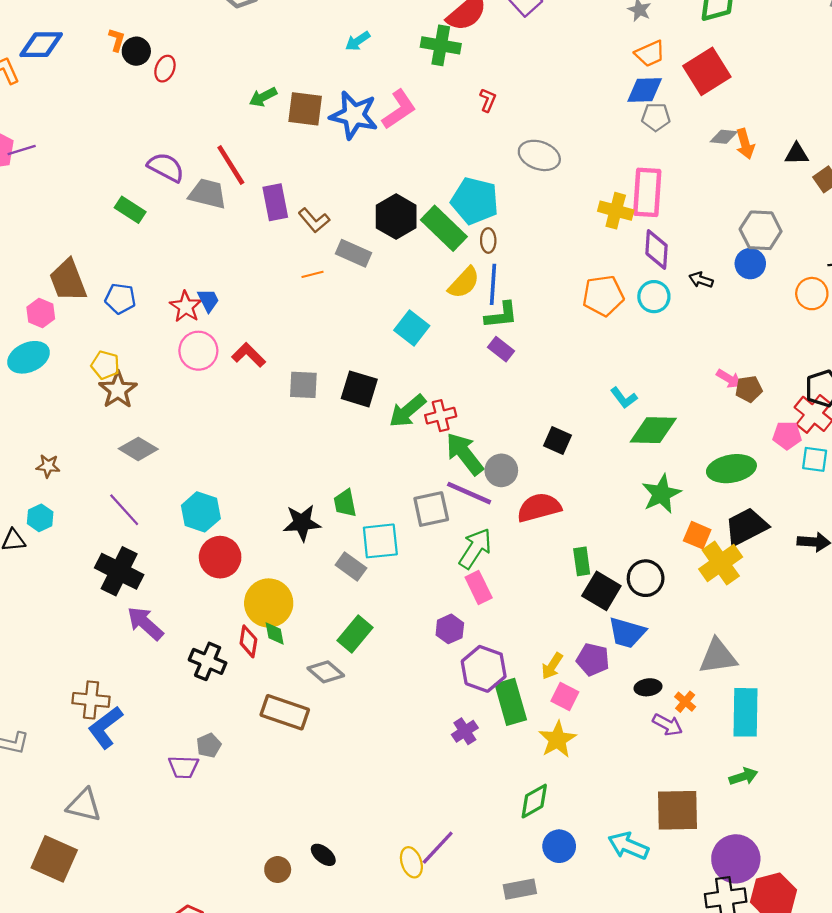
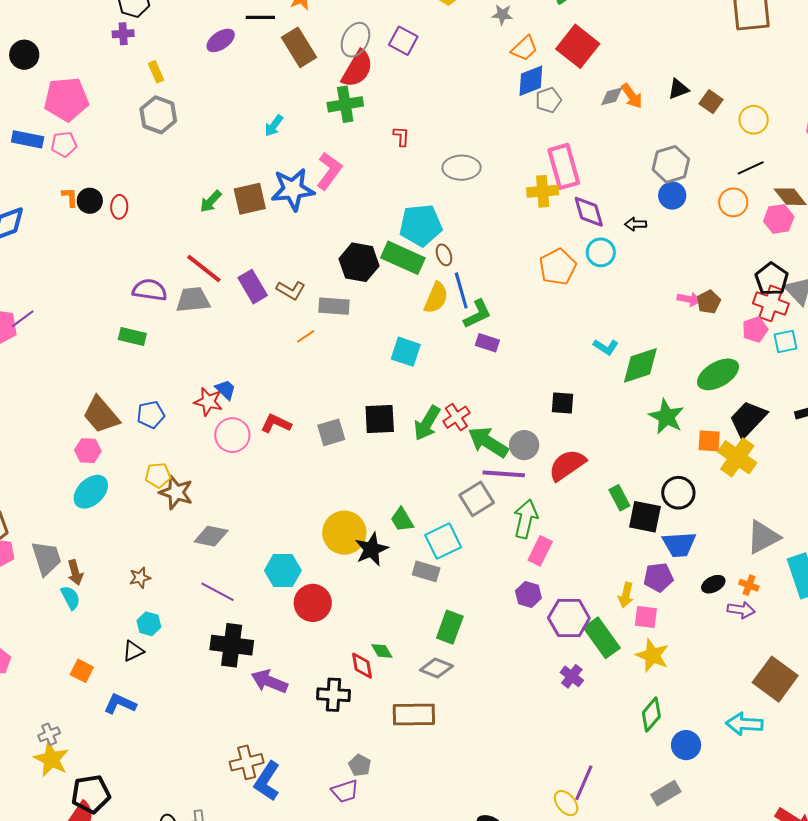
pink rectangle: (479, 588) -> (540, 551), turned 72
yellow circle: (269, 603) -> (344, 533), moved
brown square: (678, 810) -> (775, 679), turned -33

